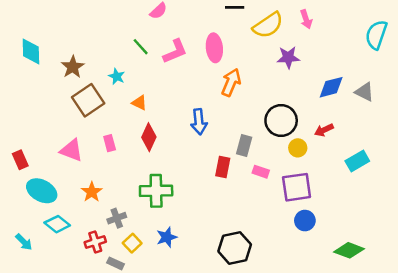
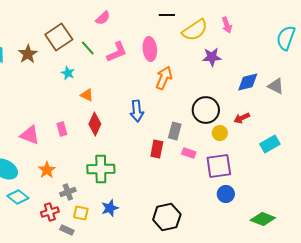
brown star: (73, 67) -> (28, 54), moved
brown square: (88, 100) -> (59, 37), moved
yellow square: (132, 243) -> (81, 213), turned -35

